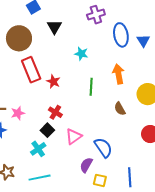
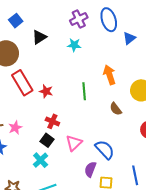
black triangle: (54, 27) -> (39, 37), turned 35
blue ellipse: (121, 35) -> (109, 20), moved
blue triangle: (143, 41) -> (129, 38), turned 32
cyan star: (81, 54) -> (74, 45), moved

